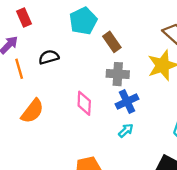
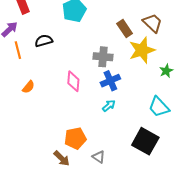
brown rectangle: (112, 42) -> (125, 28), moved
orange semicircle: (32, 111) -> (28, 87), size x0.6

